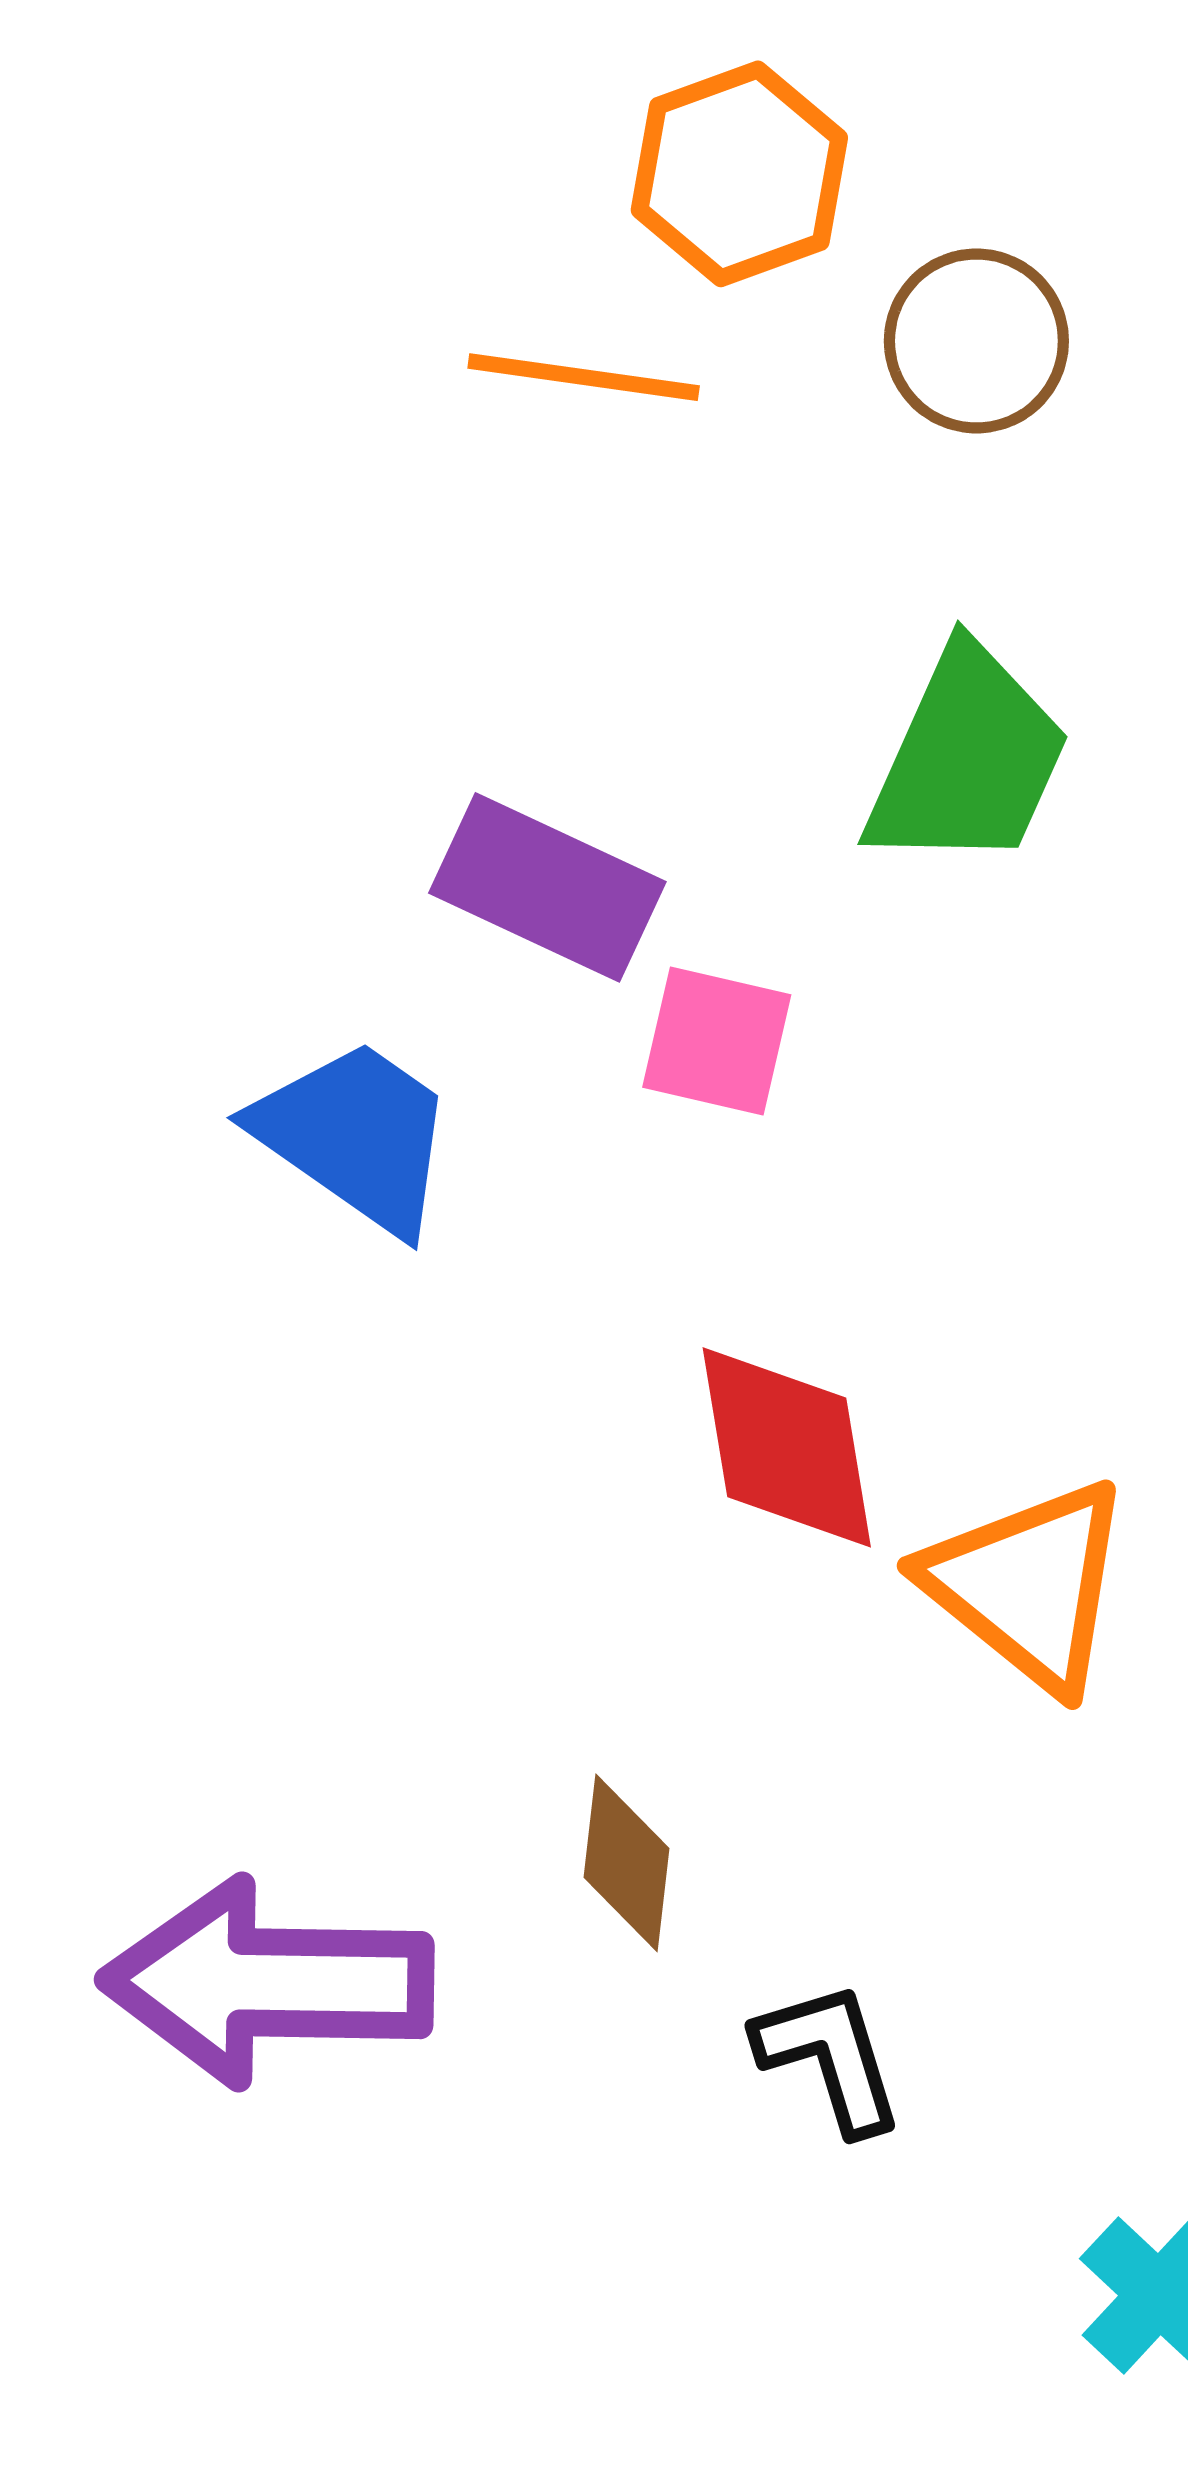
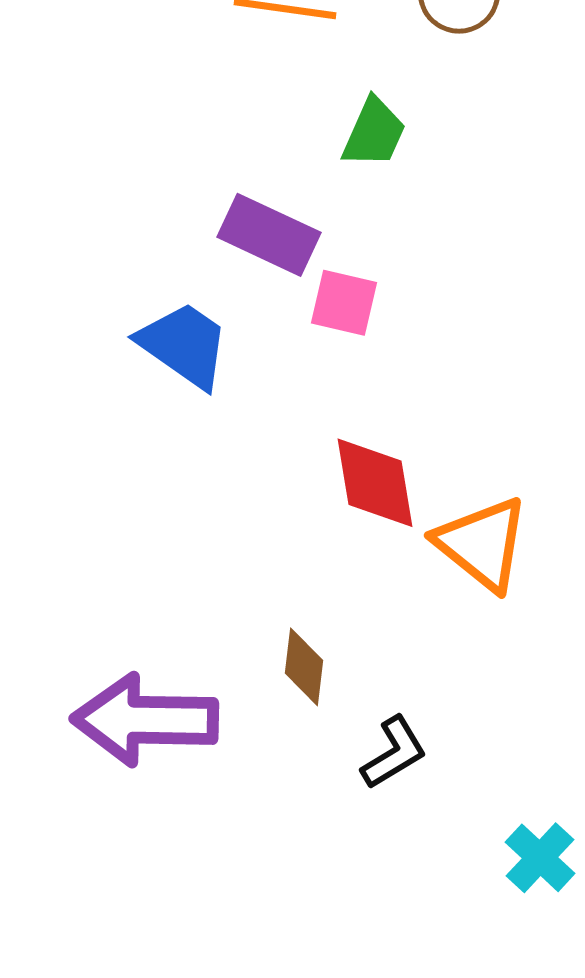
green trapezoid: (967, 759) -> (374, 133), moved, size x0.7
black L-shape: (830, 2057) -> (394, 753), turned 76

